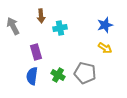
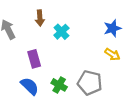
cyan cross: (60, 28) -> (61, 32), turned -32
blue semicircle: (32, 76) -> (30, 86), turned 126

